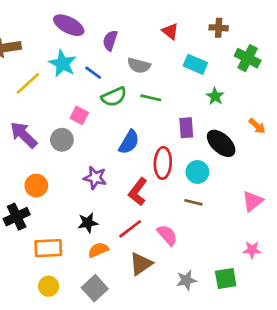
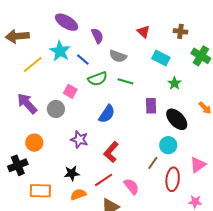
purple semicircle: (110, 40) -> (97, 36), turned 133
red ellipse: (163, 163) -> (173, 179), moved
cyan circle: (197, 172) -> (168, 145), moved
brown line: (193, 202) -> (153, 163), turned -72

